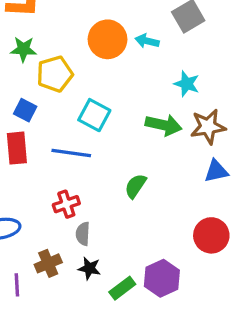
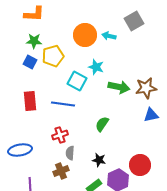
cyan star: (187, 84) -> (96, 67), moved
blue square: (25, 110) -> (30, 62), moved
red circle: (211, 235) -> (140, 165), moved
brown cross: (48, 263) -> (61, 171), moved
black star: (89, 268) -> (99, 160), moved

